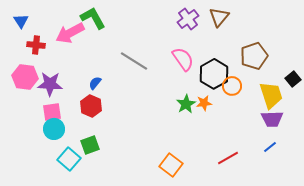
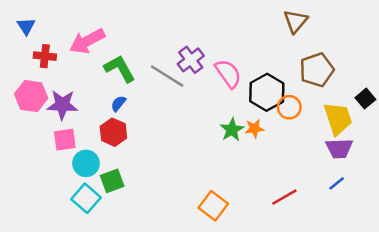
brown triangle: (219, 17) -> (296, 21), moved
green L-shape: (93, 18) -> (120, 69), moved
purple cross: (188, 19) -> (191, 60), moved
cyan circle: (54, 129) -> (86, 163), moved

